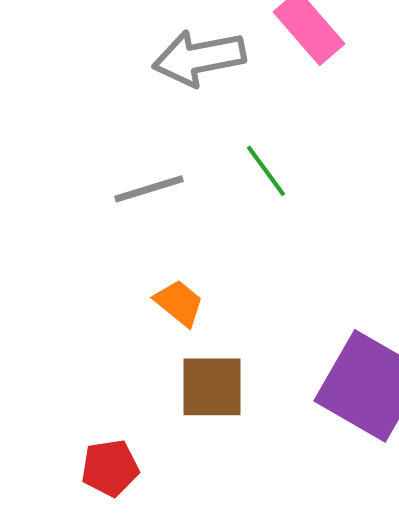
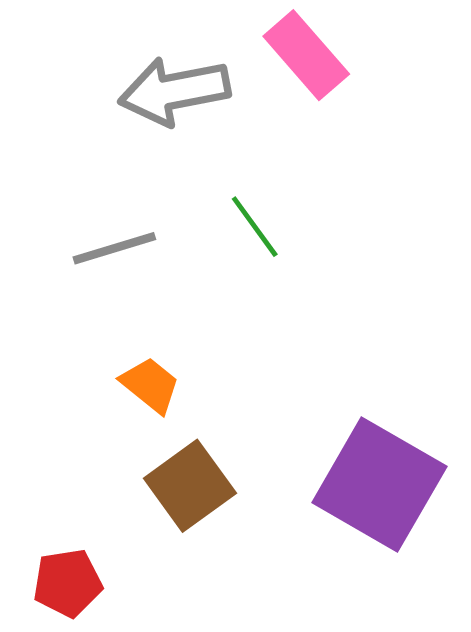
brown square: (212, 387) -> (190, 486), turned -36

